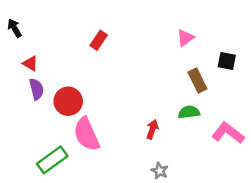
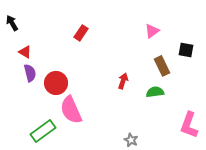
red arrow: (152, 129) -> (123, 81), moved
pink L-shape: (228, 133) -> (189, 125), moved, turned -108

